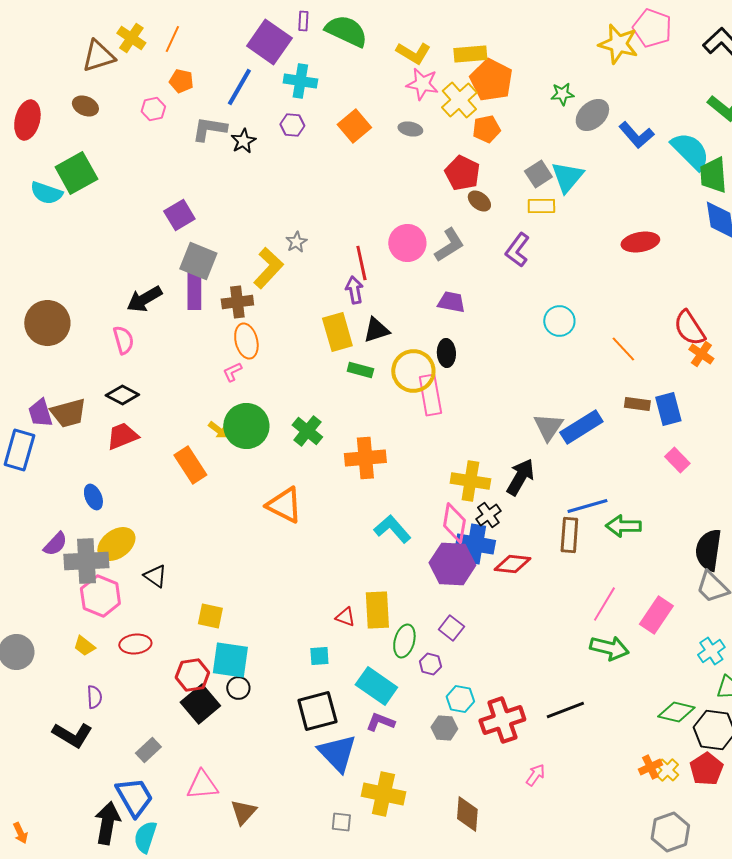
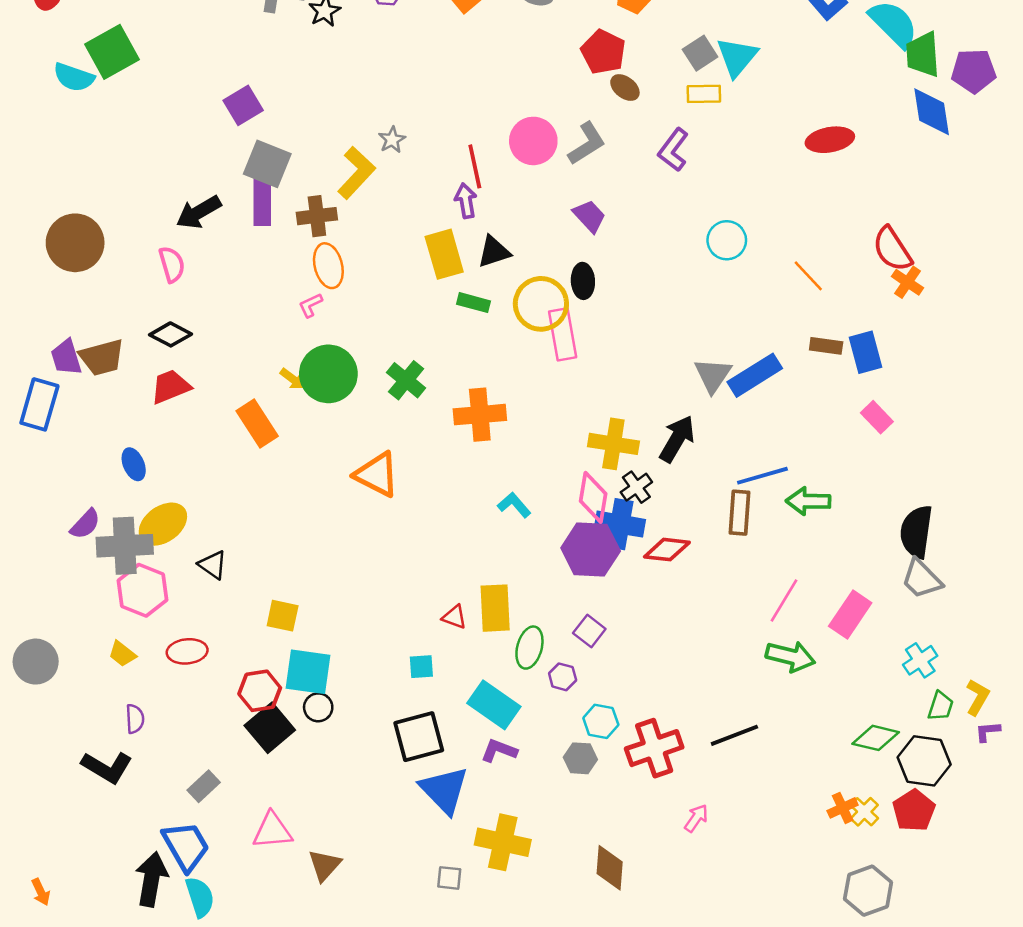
purple trapezoid: (451, 302) -> (589, 216), turned 36
cyan L-shape: (392, 529) -> (514, 505), size x0.7
cyan semicircle: (145, 837) -> (200, 897), turned 144

